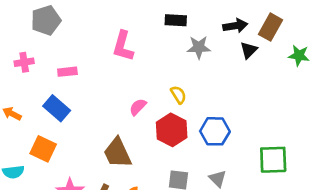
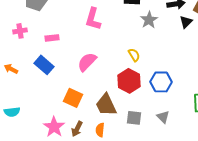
gray star: (199, 47) -> (149, 20), turned -30
pink semicircle: (138, 107) -> (87, 62), moved, size x1.5
orange square: (43, 149) -> (73, 98), moved
brown trapezoid: (118, 153) -> (106, 105), moved

